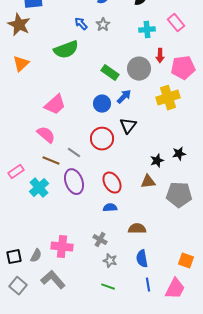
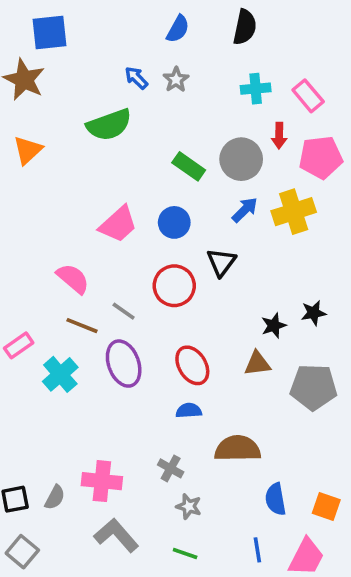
pink rectangle: (176, 23) -> (308, 96), moved
blue arrow: (124, 97) -> (245, 210), moved
pink trapezoid: (55, 105) -> (118, 224), moved
brown semicircle: (137, 229) -> (238, 449), size x1.4
blue semicircle: (142, 259) -> (276, 499), moved
gray L-shape: (53, 280) -> (116, 535), moved

